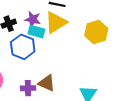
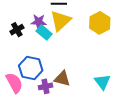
cyan rectangle: (36, 32) -> (44, 32), turned 35
blue hexagon: (23, 47) -> (31, 68), moved

